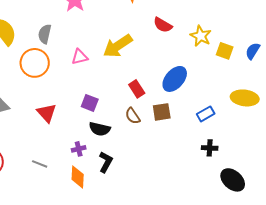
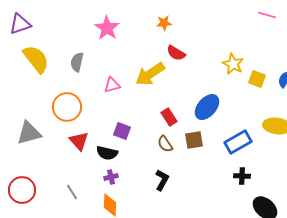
red semicircle: (163, 25) -> (176, 53), moved
orange circle: (35, 63) -> (67, 107), moved
blue rectangle: (206, 114) -> (238, 142), size x1.5
black semicircle: (100, 129) -> (107, 153), moved
black L-shape: (106, 162) -> (162, 180), moved
gray line: (40, 164) -> (72, 192), turned 35

